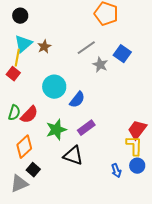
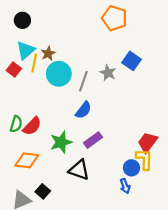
gray line: (86, 48) -> (83, 81), moved, turned -36
yellow line: (17, 58) -> (34, 63), moved
red square: (13, 74) -> (14, 69), moved
cyan circle: (54, 87) -> (59, 74), moved
orange diamond: (24, 147) -> (27, 160), turned 50
blue circle: (137, 166) -> (132, 168), moved
black square: (33, 170) -> (43, 191), moved

